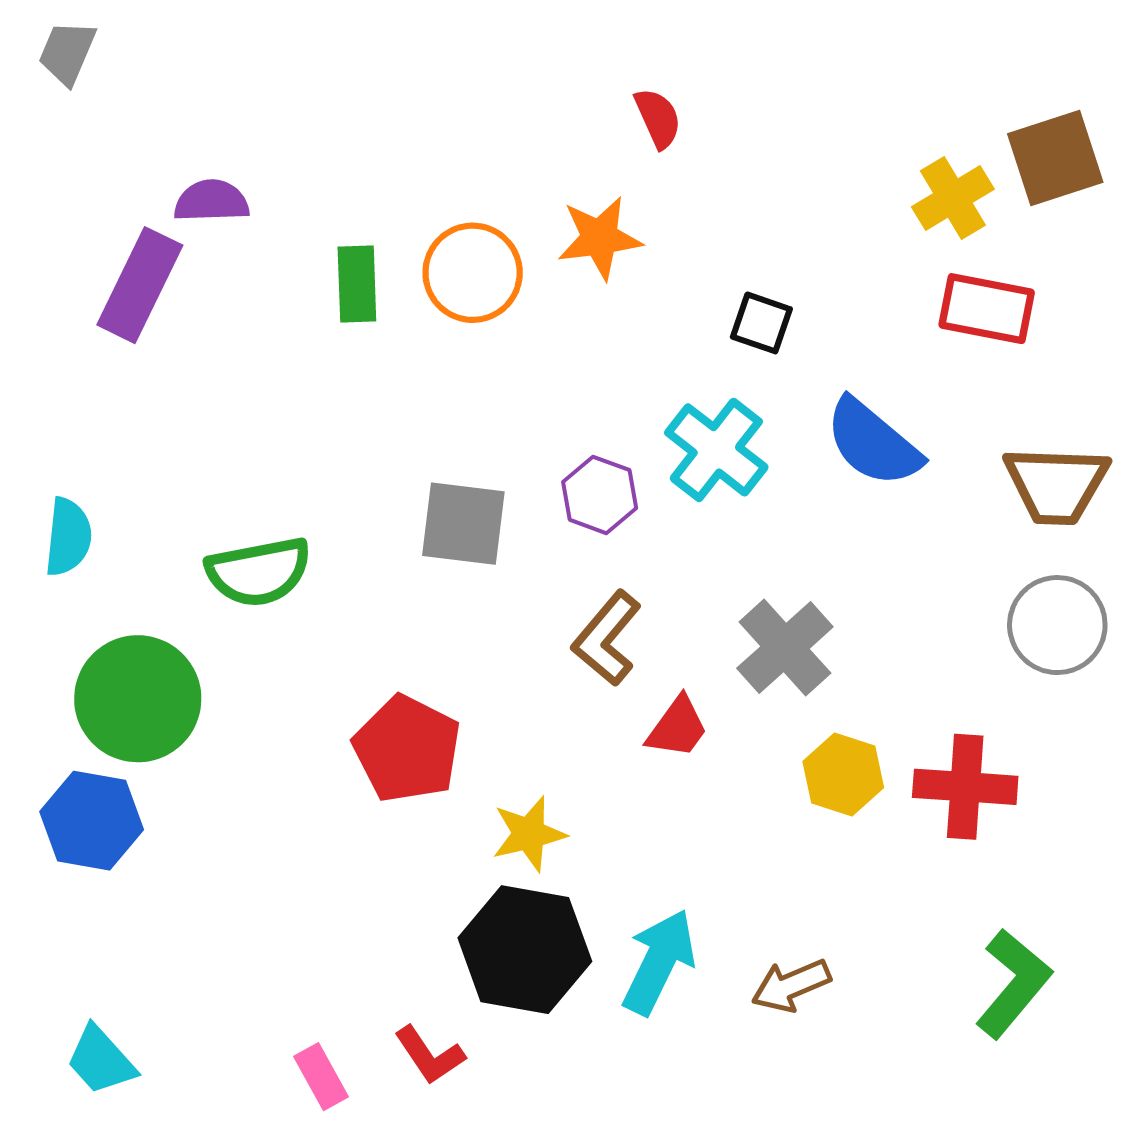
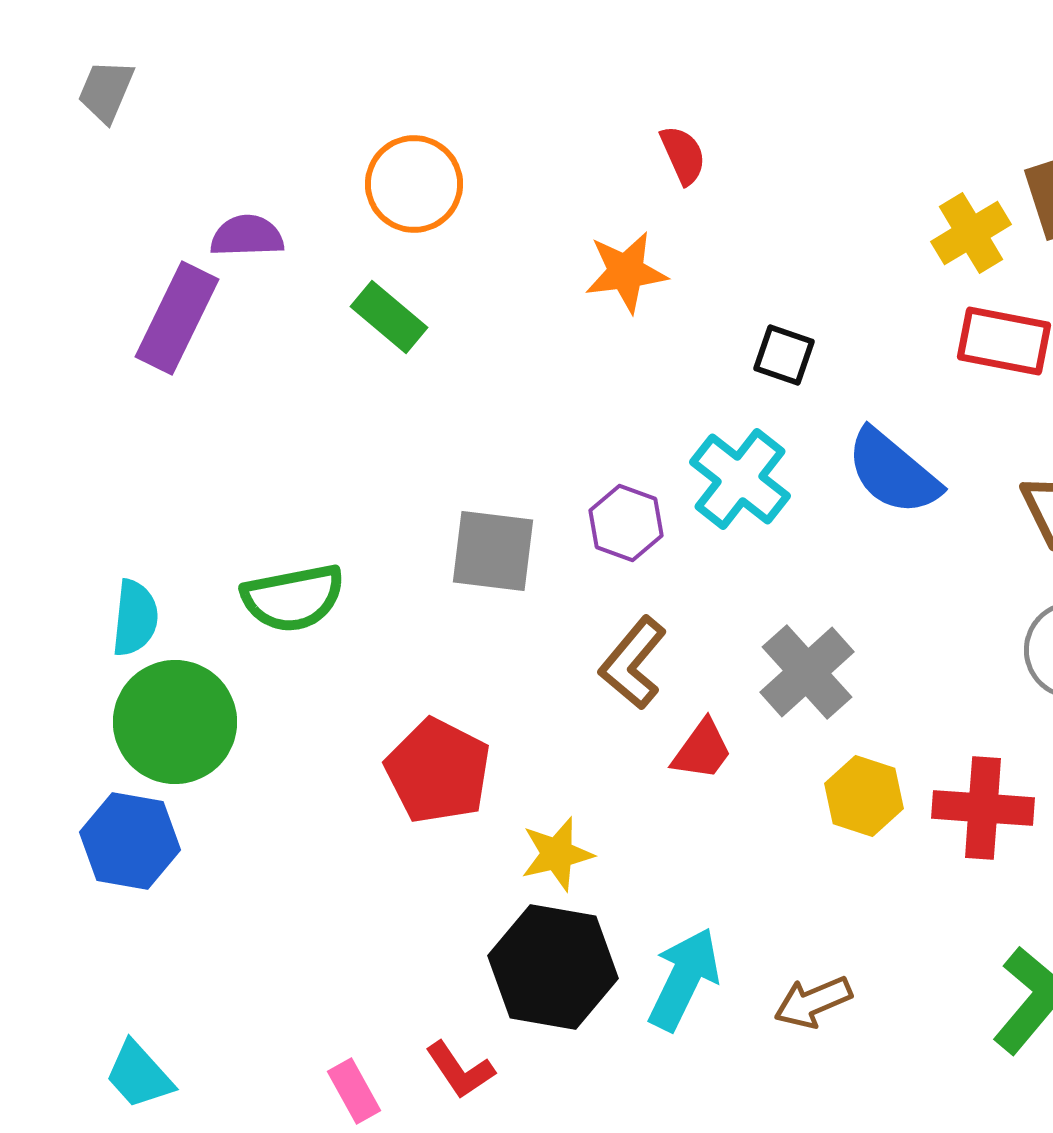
orange circle: (473, 273) -> (414, 184), moved
green rectangle: (357, 284) -> (389, 317), turned -48
cyan semicircle: (68, 537) -> (135, 618), moved

